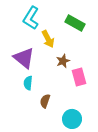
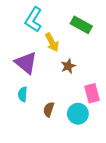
pink rectangle: (79, 77) -> (92, 93), moved
cyan semicircle: (28, 83) -> (23, 94), moved
cyan circle: (72, 119) -> (78, 114), moved

